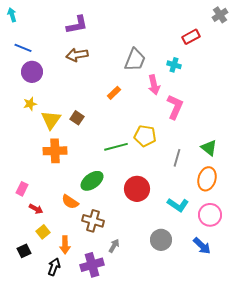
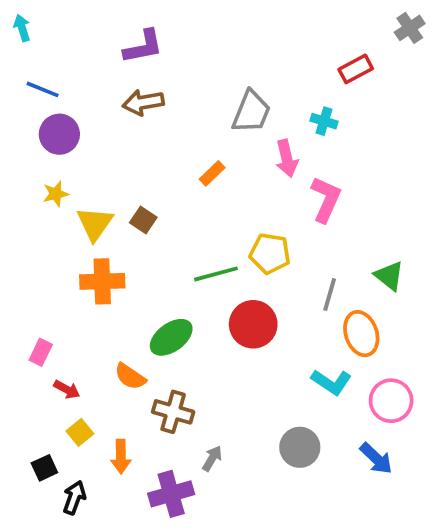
orange ellipse: (207, 179) -> (361, 334), moved, turned -35
red circle: (137, 189) -> (253, 324), moved
black arrow: (54, 267) -> (74, 498), moved

